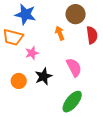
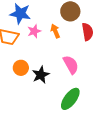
pink star: (32, 53) -> (34, 31), moved
orange circle: (19, 81) -> (21, 68), moved

